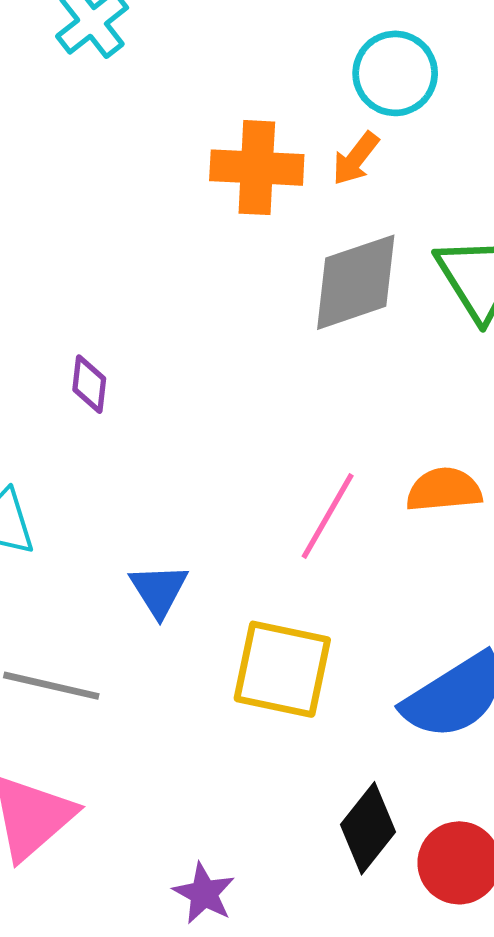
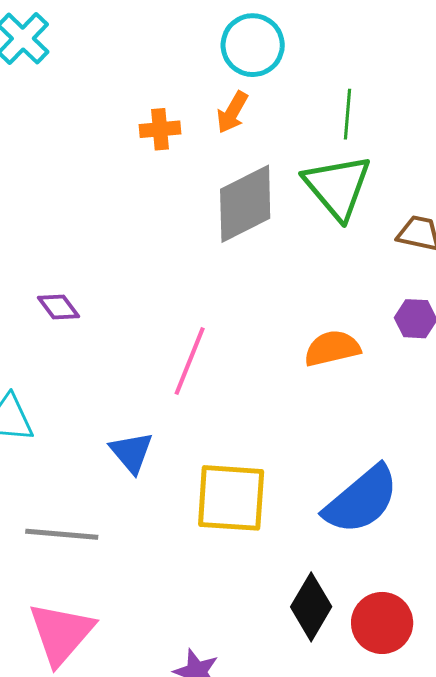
orange cross: (257, 168) -> (160, 129), size x0.6
purple diamond: (89, 384) -> (59, 307), turned -36
pink line: (328, 516) -> (190, 361), moved

